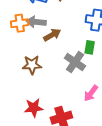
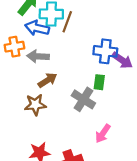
orange cross: (20, 23) -> (14, 47), moved
brown arrow: (52, 35) -> (47, 80), moved

